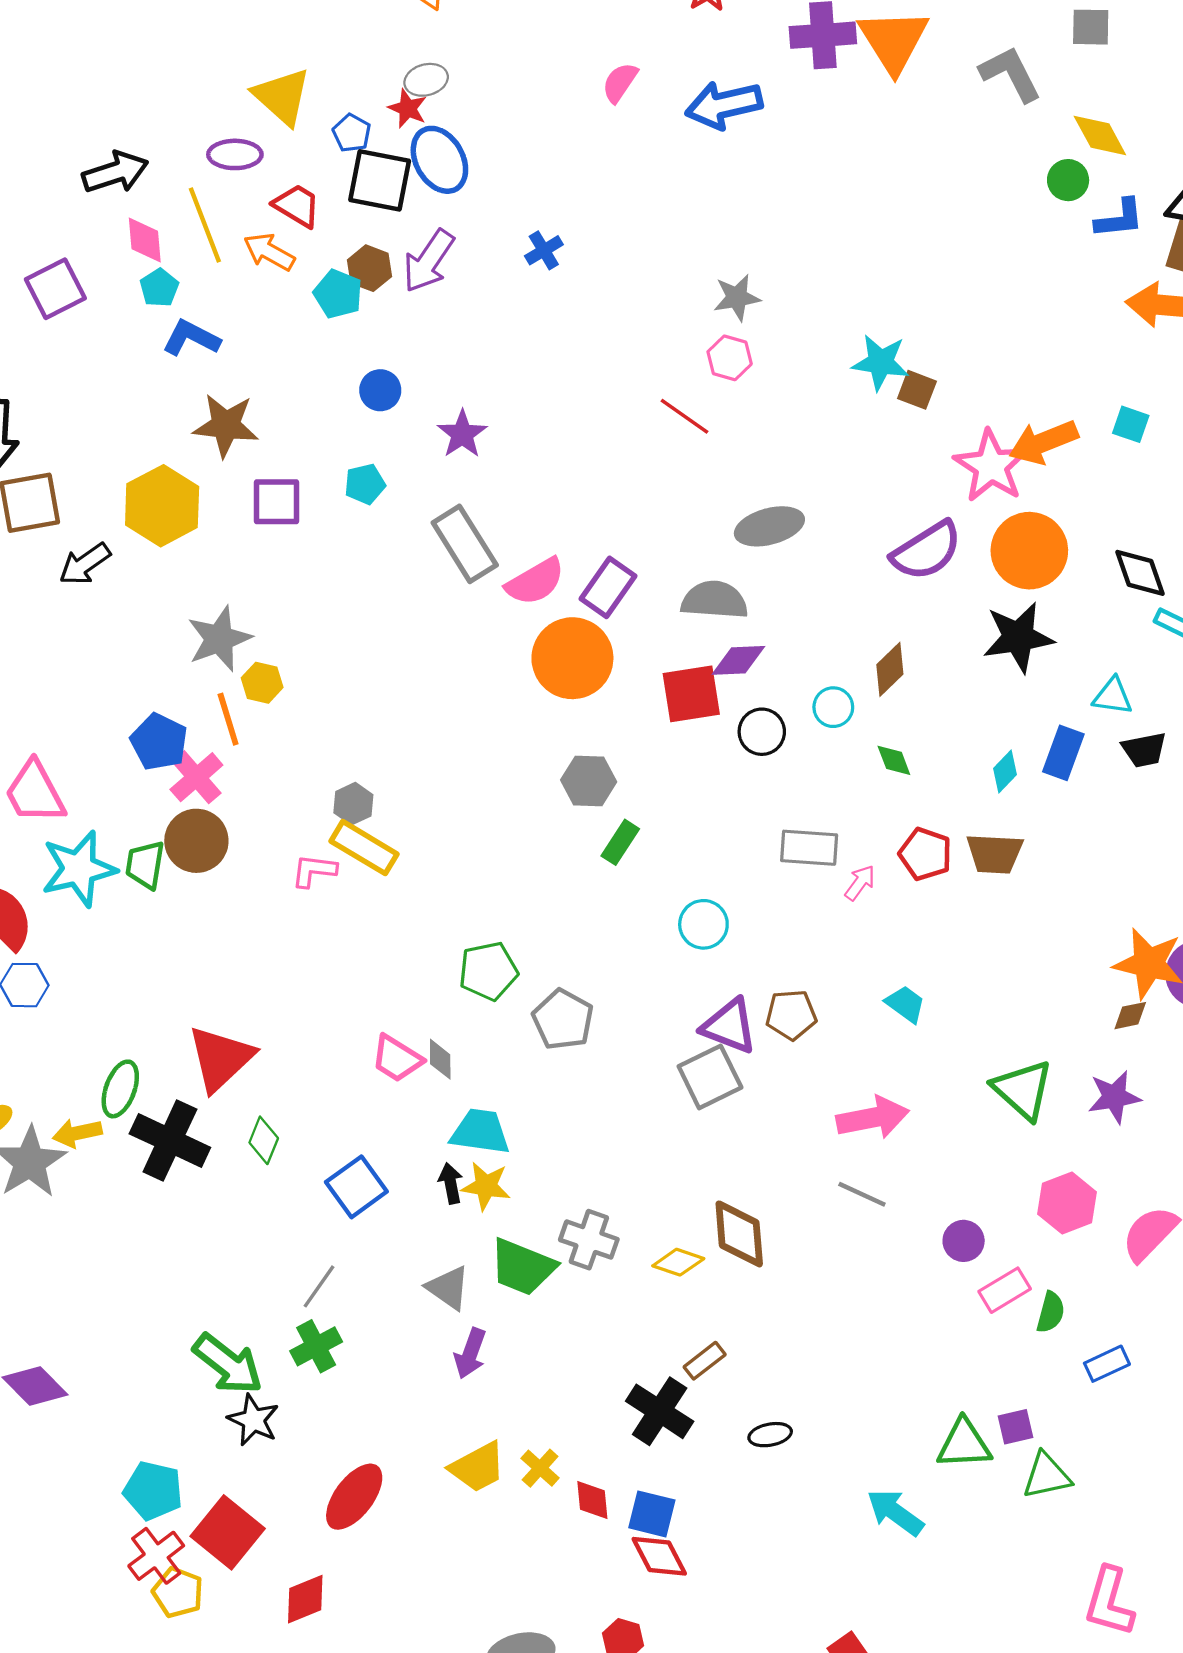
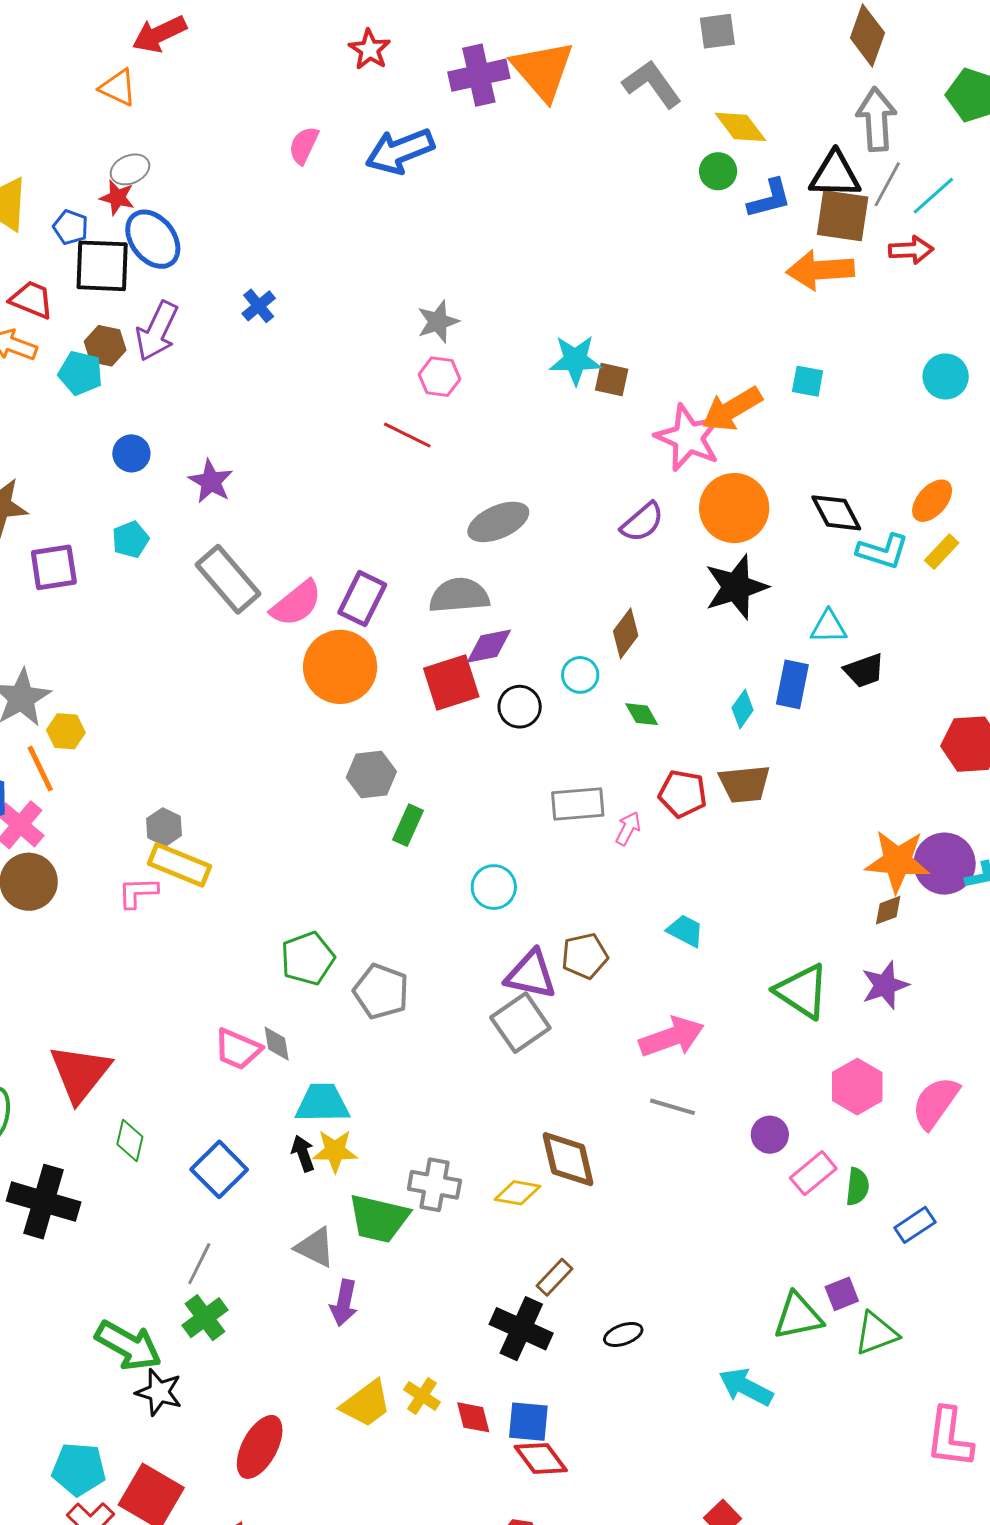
purple semicircle: (927, 551) -> (642, 522), size x0.7
black cross: (170, 1141) -> (44, 1202), moved

